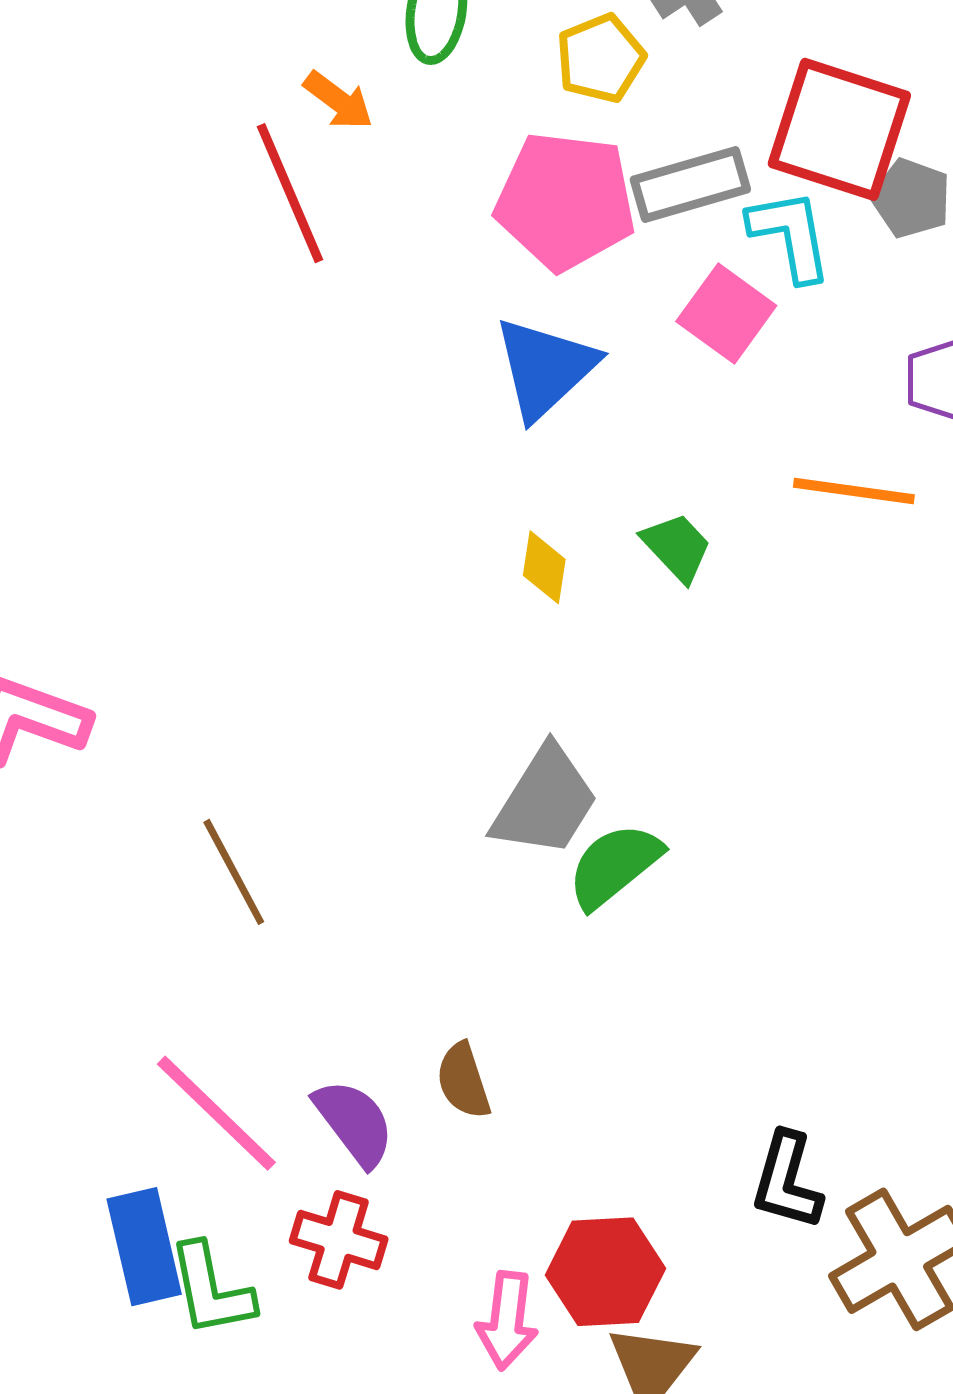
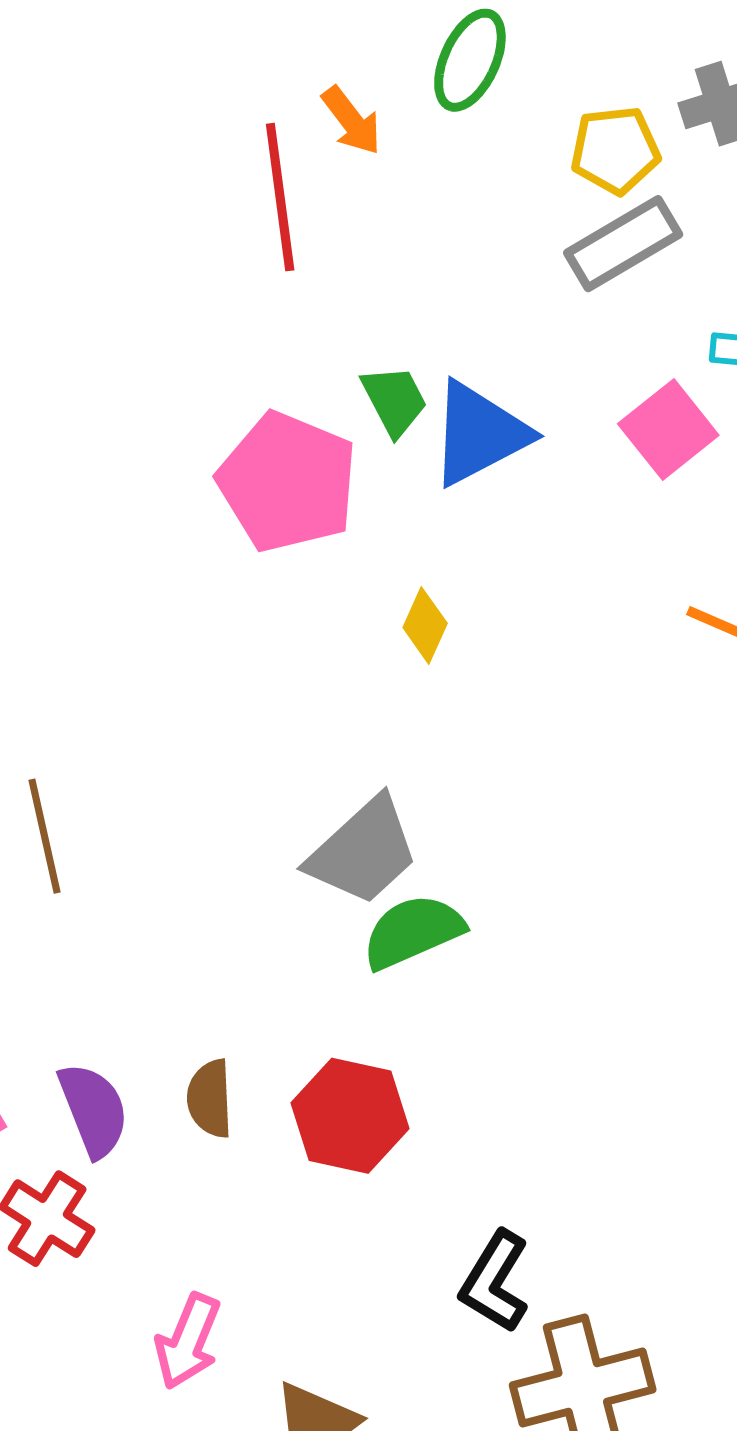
gray rectangle: (690, 185) -> (623, 244), moved, turned -30
pink pentagon: (565, 201) -> (288, 482), moved
green trapezoid: (677, 547) -> (394, 400), moved
red hexagon: (605, 1272) -> (350, 1116), moved

